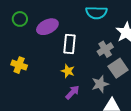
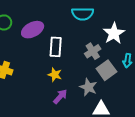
gray star: (100, 84) -> (88, 87), turned -30

